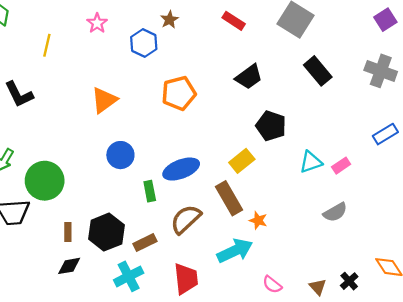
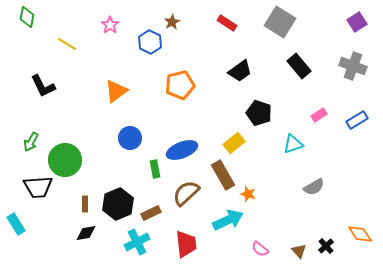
yellow line: (47, 45) -> (67, 44), turned -72
pink rectangle: (341, 166) -> (319, 115), moved

